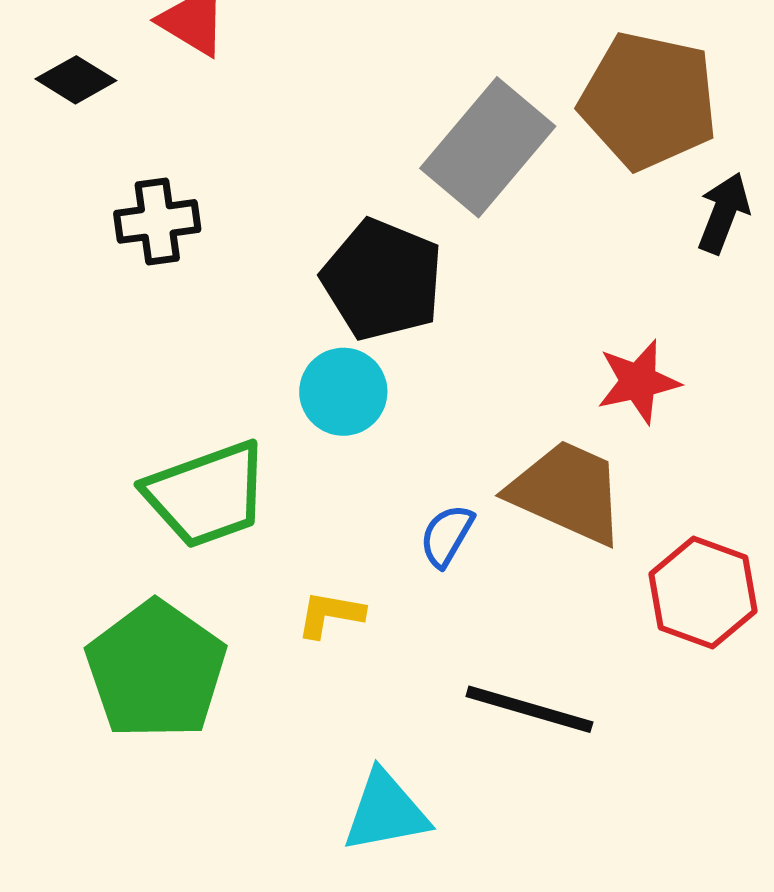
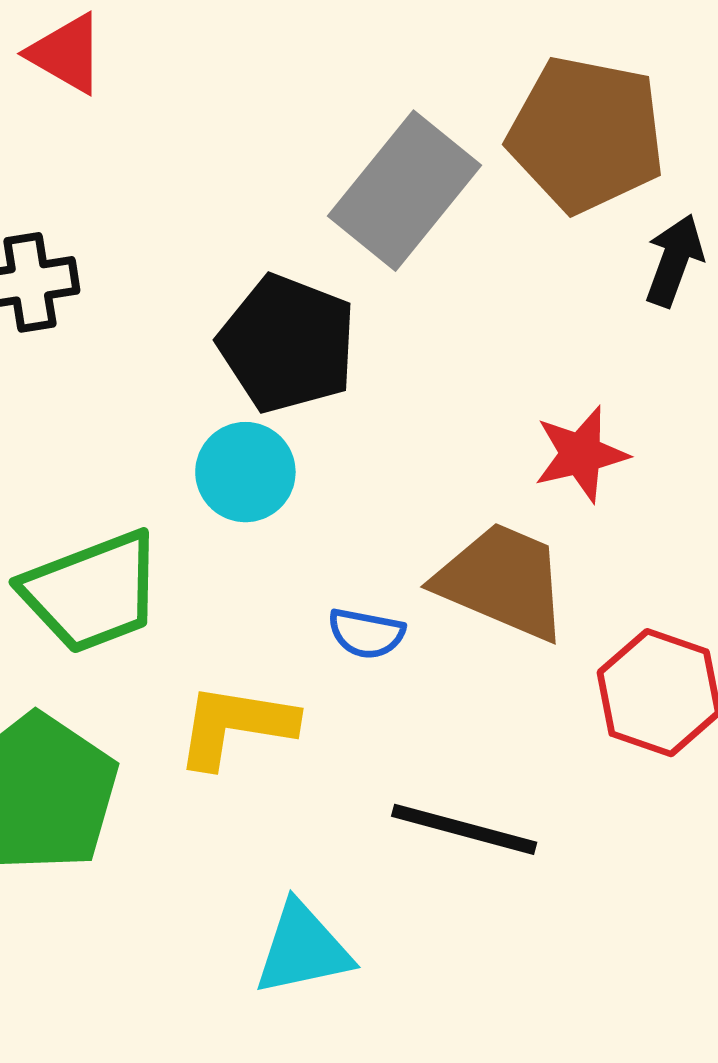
blue semicircle: (447, 536) -> (366, 633), turned -108
yellow L-shape: (330, 614) -> (235, 726), size x1.6

